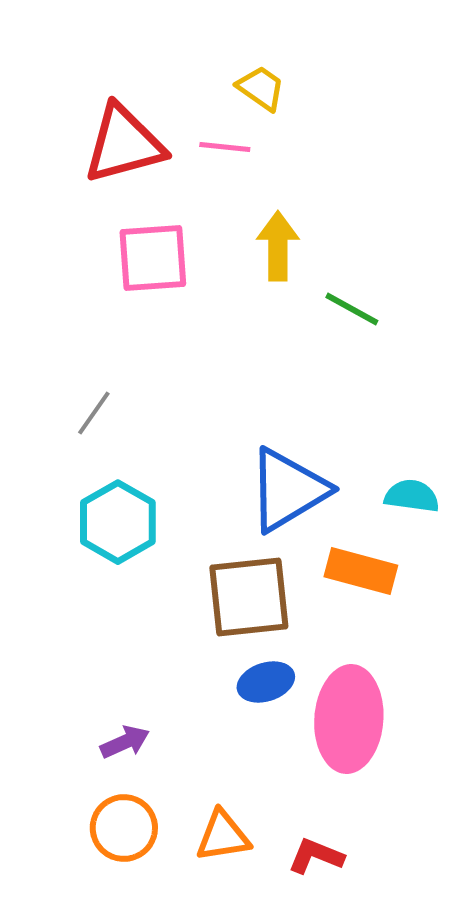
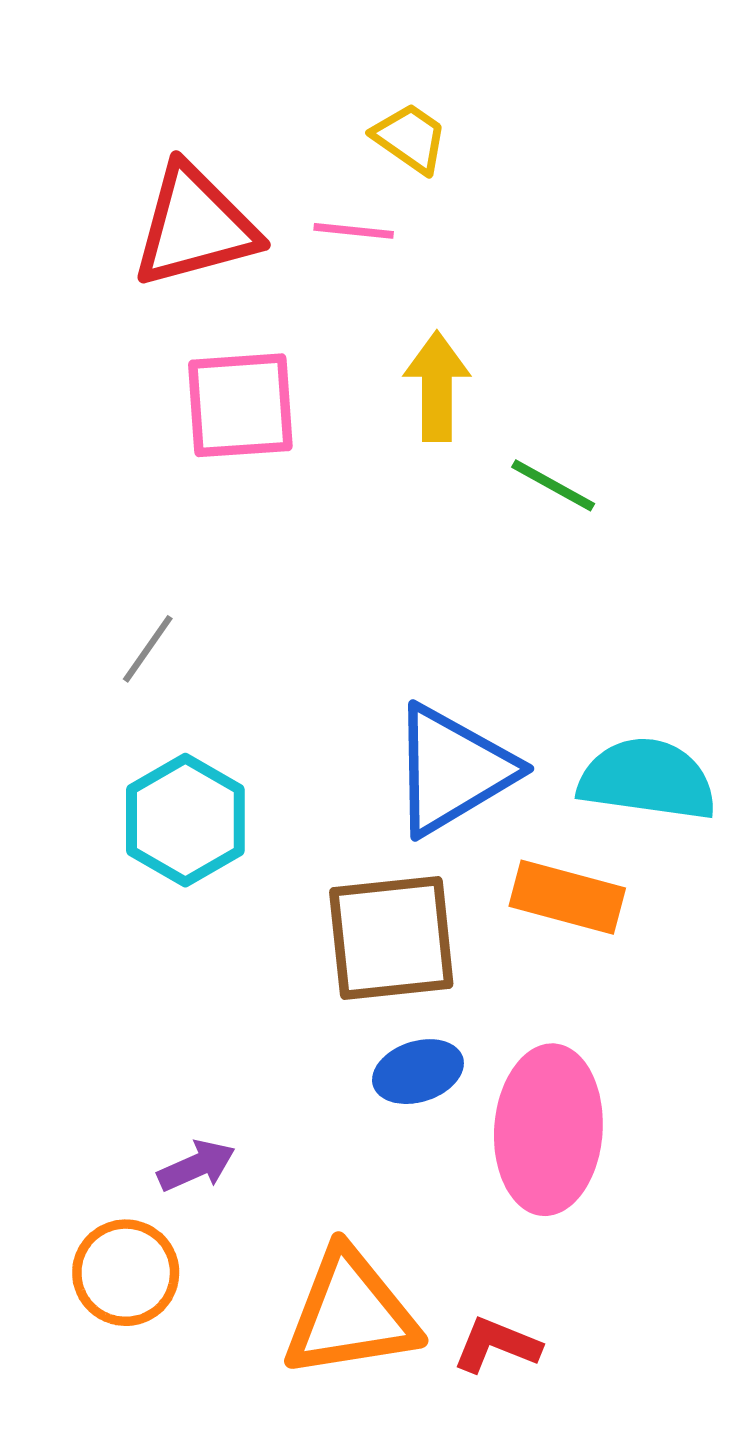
cyan semicircle: (412, 496) -> (647, 779), size x1.6
orange circle: (124, 828) -> (126, 1273), moved
orange triangle: (223, 836) -> (350, 1314), size x1.6

